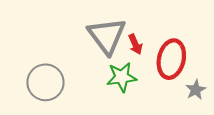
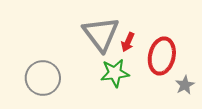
red arrow: (135, 44) -> (128, 42), turned 48

